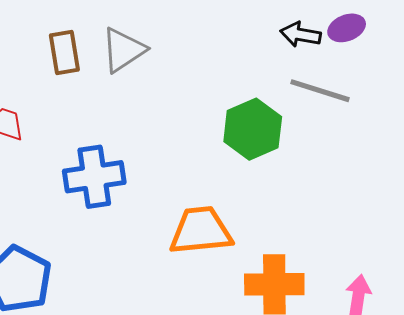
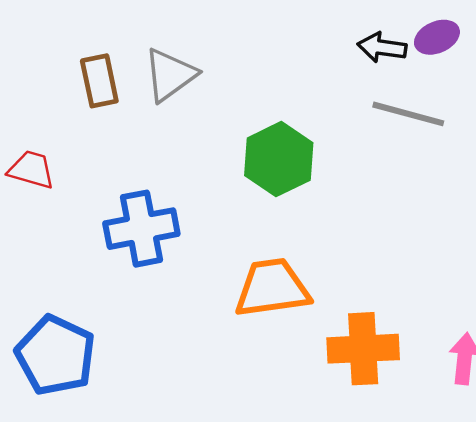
green hexagon: (253, 129) -> (279, 159), moved

